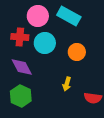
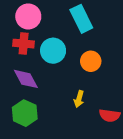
pink circle: (38, 16) -> (28, 16), moved
cyan rectangle: (69, 16) -> (81, 19), turned 35

